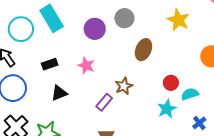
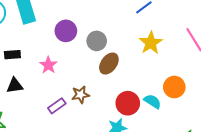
gray circle: (124, 18) -> (97, 41), moved
red circle: (171, 83) -> (128, 103), size x1.5
cyan semicircle: (190, 94) -> (152, 101), moved, turned 36

